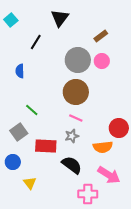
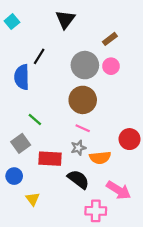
black line: (36, 42) -> (39, 56), moved
blue semicircle: (20, 71) -> (22, 77), size x1.6
orange semicircle: (103, 147) -> (100, 158), moved

